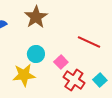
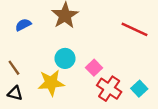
red line: (89, 42) -> (135, 29), moved

